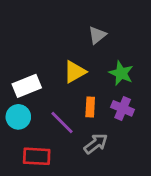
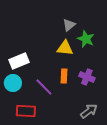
yellow triangle: (75, 72) -> (65, 48), moved, turned 36
green star: (121, 73) -> (86, 39), moved
gray arrow: (96, 144) -> (89, 111), moved

